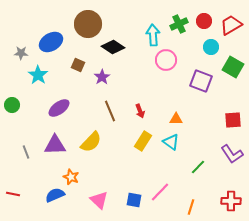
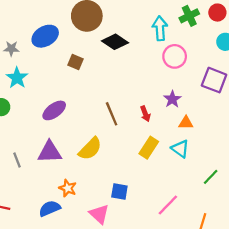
cyan star: (38, 75) -> (17, 78), moved
purple star: (102, 77) -> (172, 99), moved
blue square: (134, 200) -> (119, 192), moved

